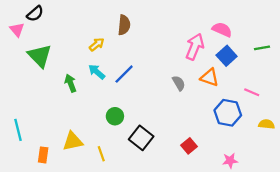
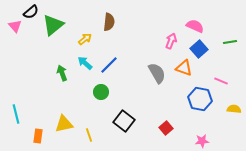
pink arrow: (195, 47) -> (171, 41), size x0.7
green triangle: (40, 56) -> (53, 25), moved, turned 35
gray semicircle: (179, 83) -> (157, 73), size x1.5
green circle: (115, 116) -> (101, 92), moved

